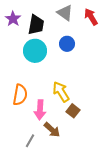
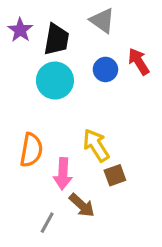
red arrow: (91, 17) -> (139, 62), moved
brown square: (73, 111) -> (115, 175), turned 32

